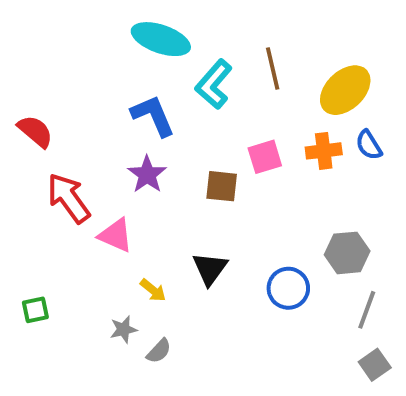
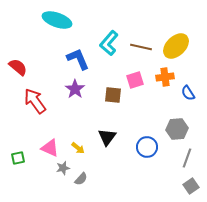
cyan ellipse: (161, 39) -> (57, 20), moved
brown line: (273, 69) -> (141, 47), moved, turned -65
blue semicircle: (369, 145) -> (188, 93), moved
pink triangle: (116, 235) -> (50, 148), moved

